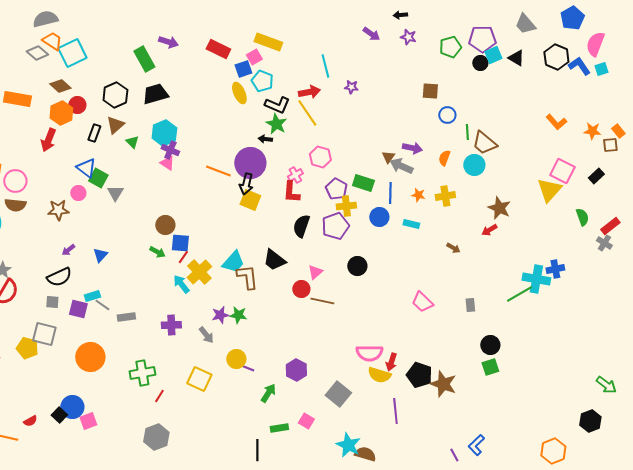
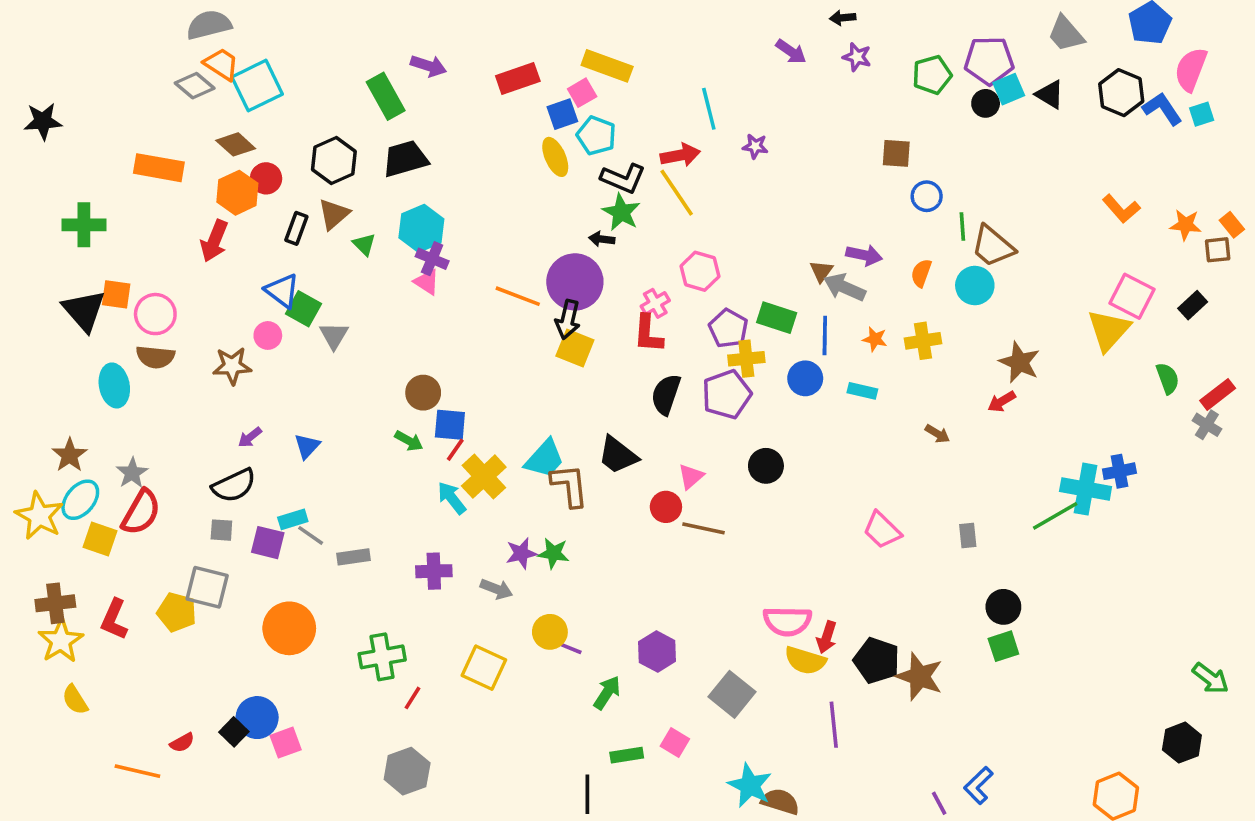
red rectangle: (218, 49) -> (518, 78), turned -45
gray arrow: (206, 335) -> (496, 589), turned -30

